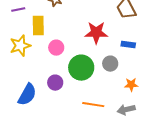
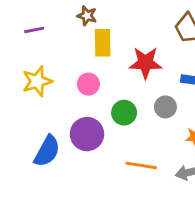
yellow rectangle: (38, 26) -> (103, 43), moved
green circle: (81, 68) -> (124, 113), size x0.7
purple circle: (55, 83) -> (87, 134), size x1.5

